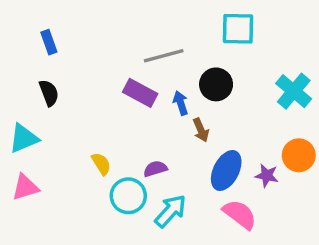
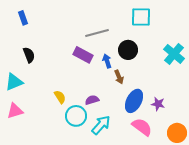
blue rectangle: (49, 42) -> (23, 18), moved
orange circle: (299, 155) -> (177, 133), moved

